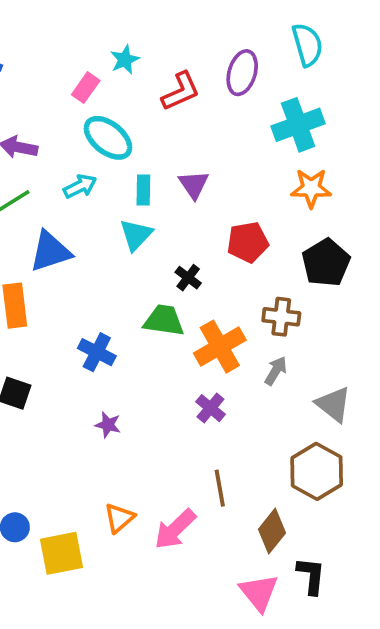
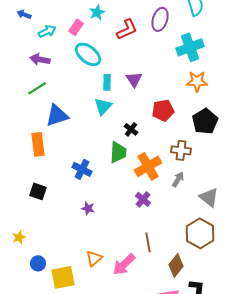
cyan arrow: (80, 186) -> (47, 31), moved
green trapezoid: (164, 320) -> (118, 152), turned 85

